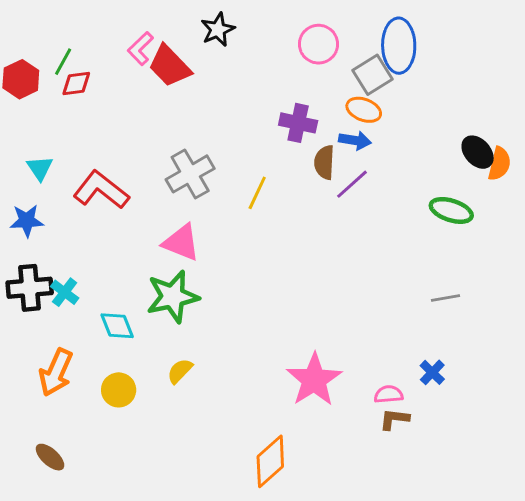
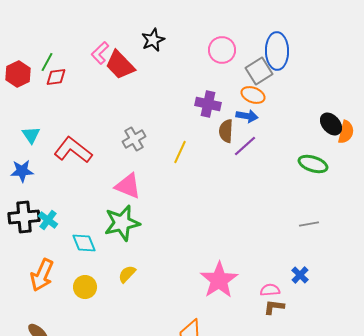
gray cross: (190, 174) -> (134, 139), size x0.7

